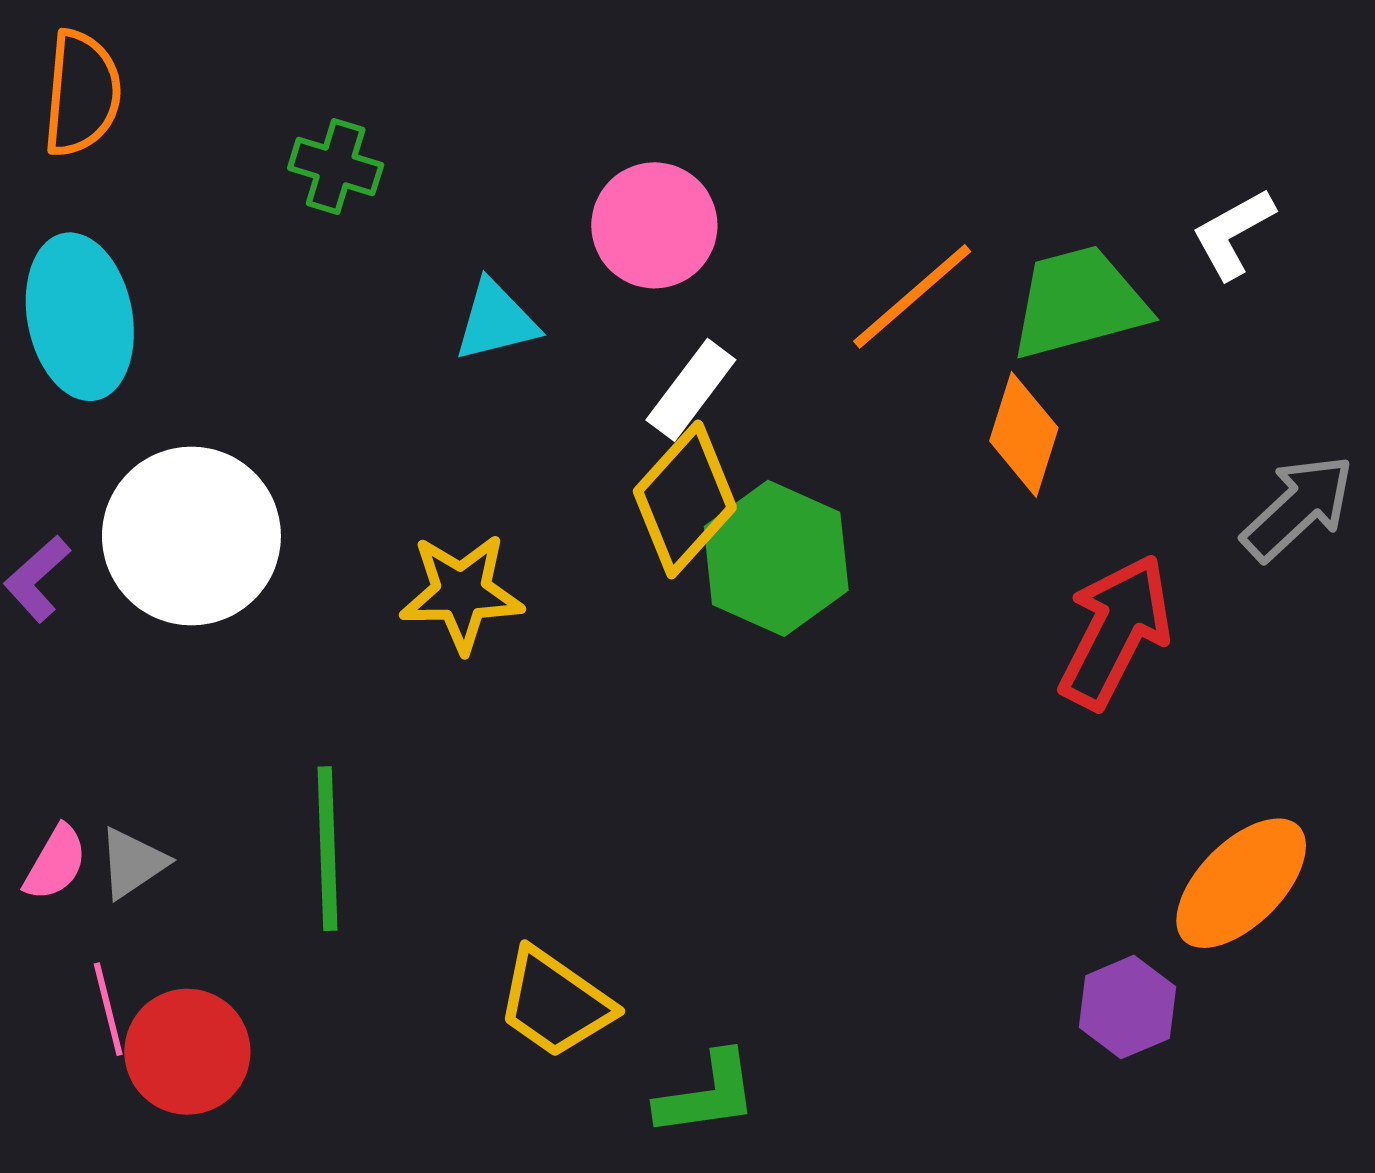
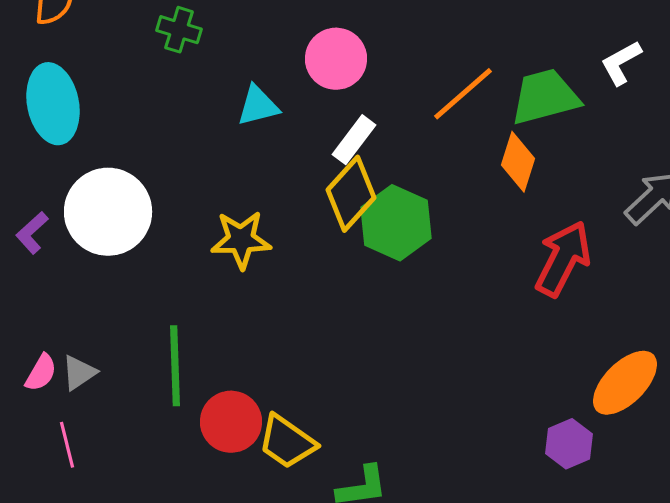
red circle: (187, 1052) -> (231, 422), moved

